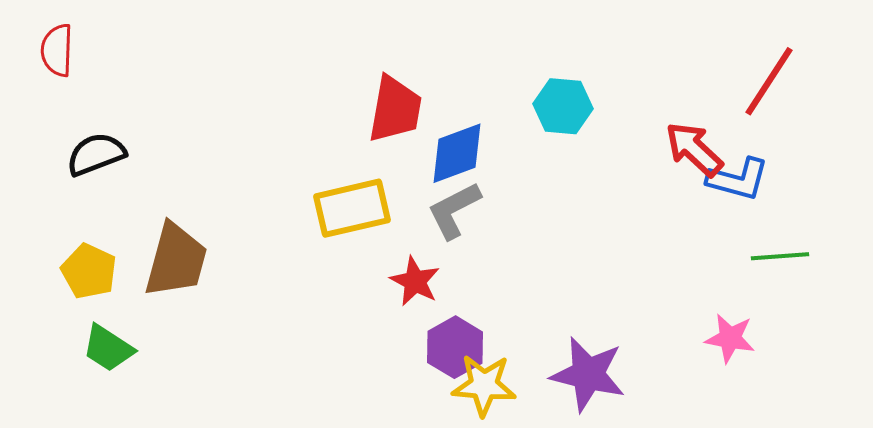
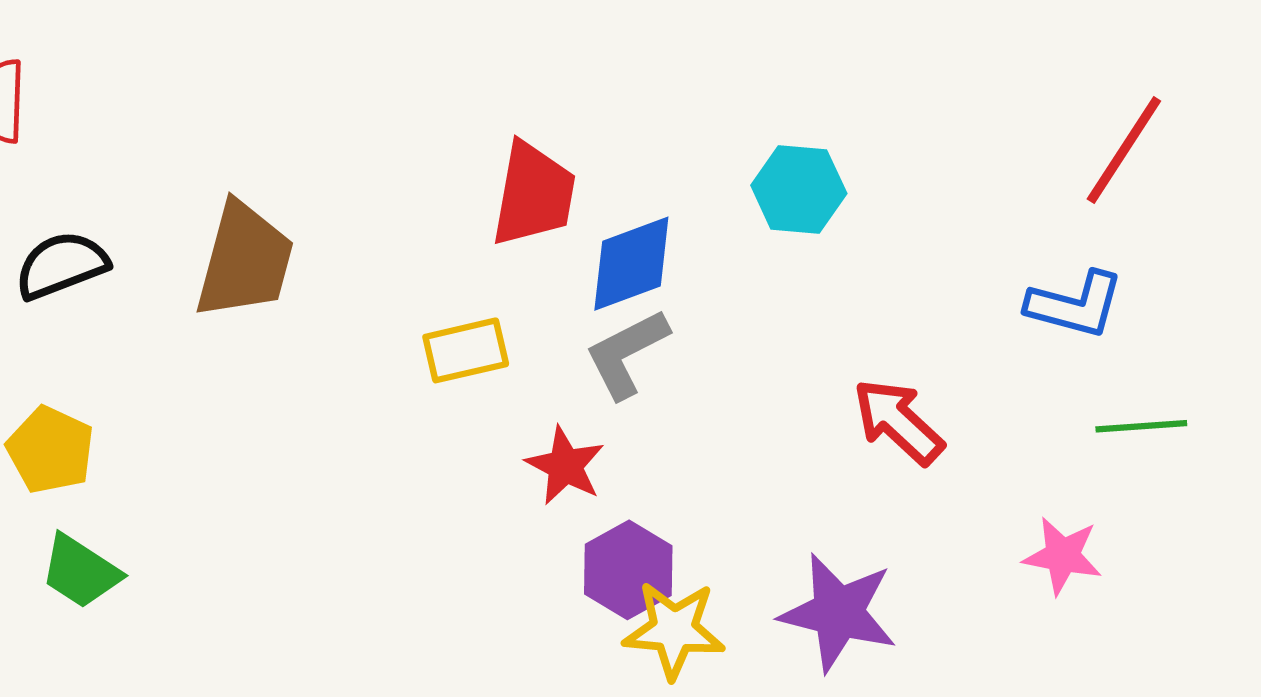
red arrow: (694, 149) -> (898, 422), moved
yellow rectangle: (352, 208) -> (466, 350), size x0.7
brown trapezoid: (176, 260) -> (245, 260), moved

